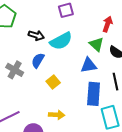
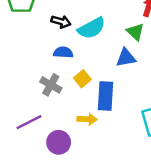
blue semicircle: (38, 60) -> (63, 52), turned 63
gray cross: (15, 70) -> (51, 85), moved
blue rectangle: (94, 94) -> (105, 96), moved

